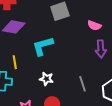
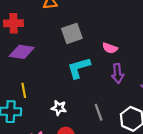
cyan L-shape: (43, 46) -> (79, 68), moved

